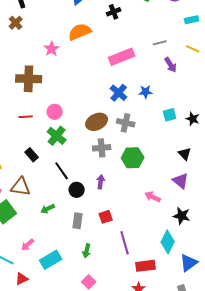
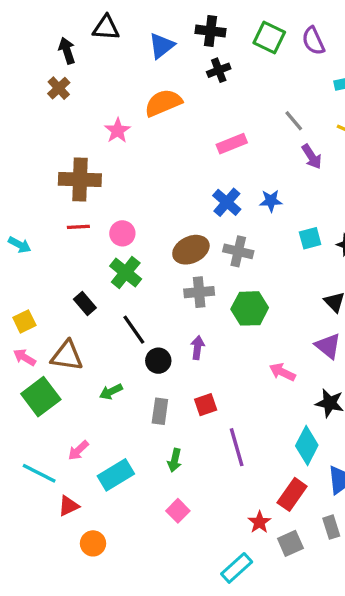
gray line: (160, 43) -> (294, 121), turned 64
pink rectangle: (122, 57) -> (232, 144), size x0.7
red line: (26, 117) -> (78, 227), moved
red rectangle: (146, 266) -> (292, 494), moved, turned -48

